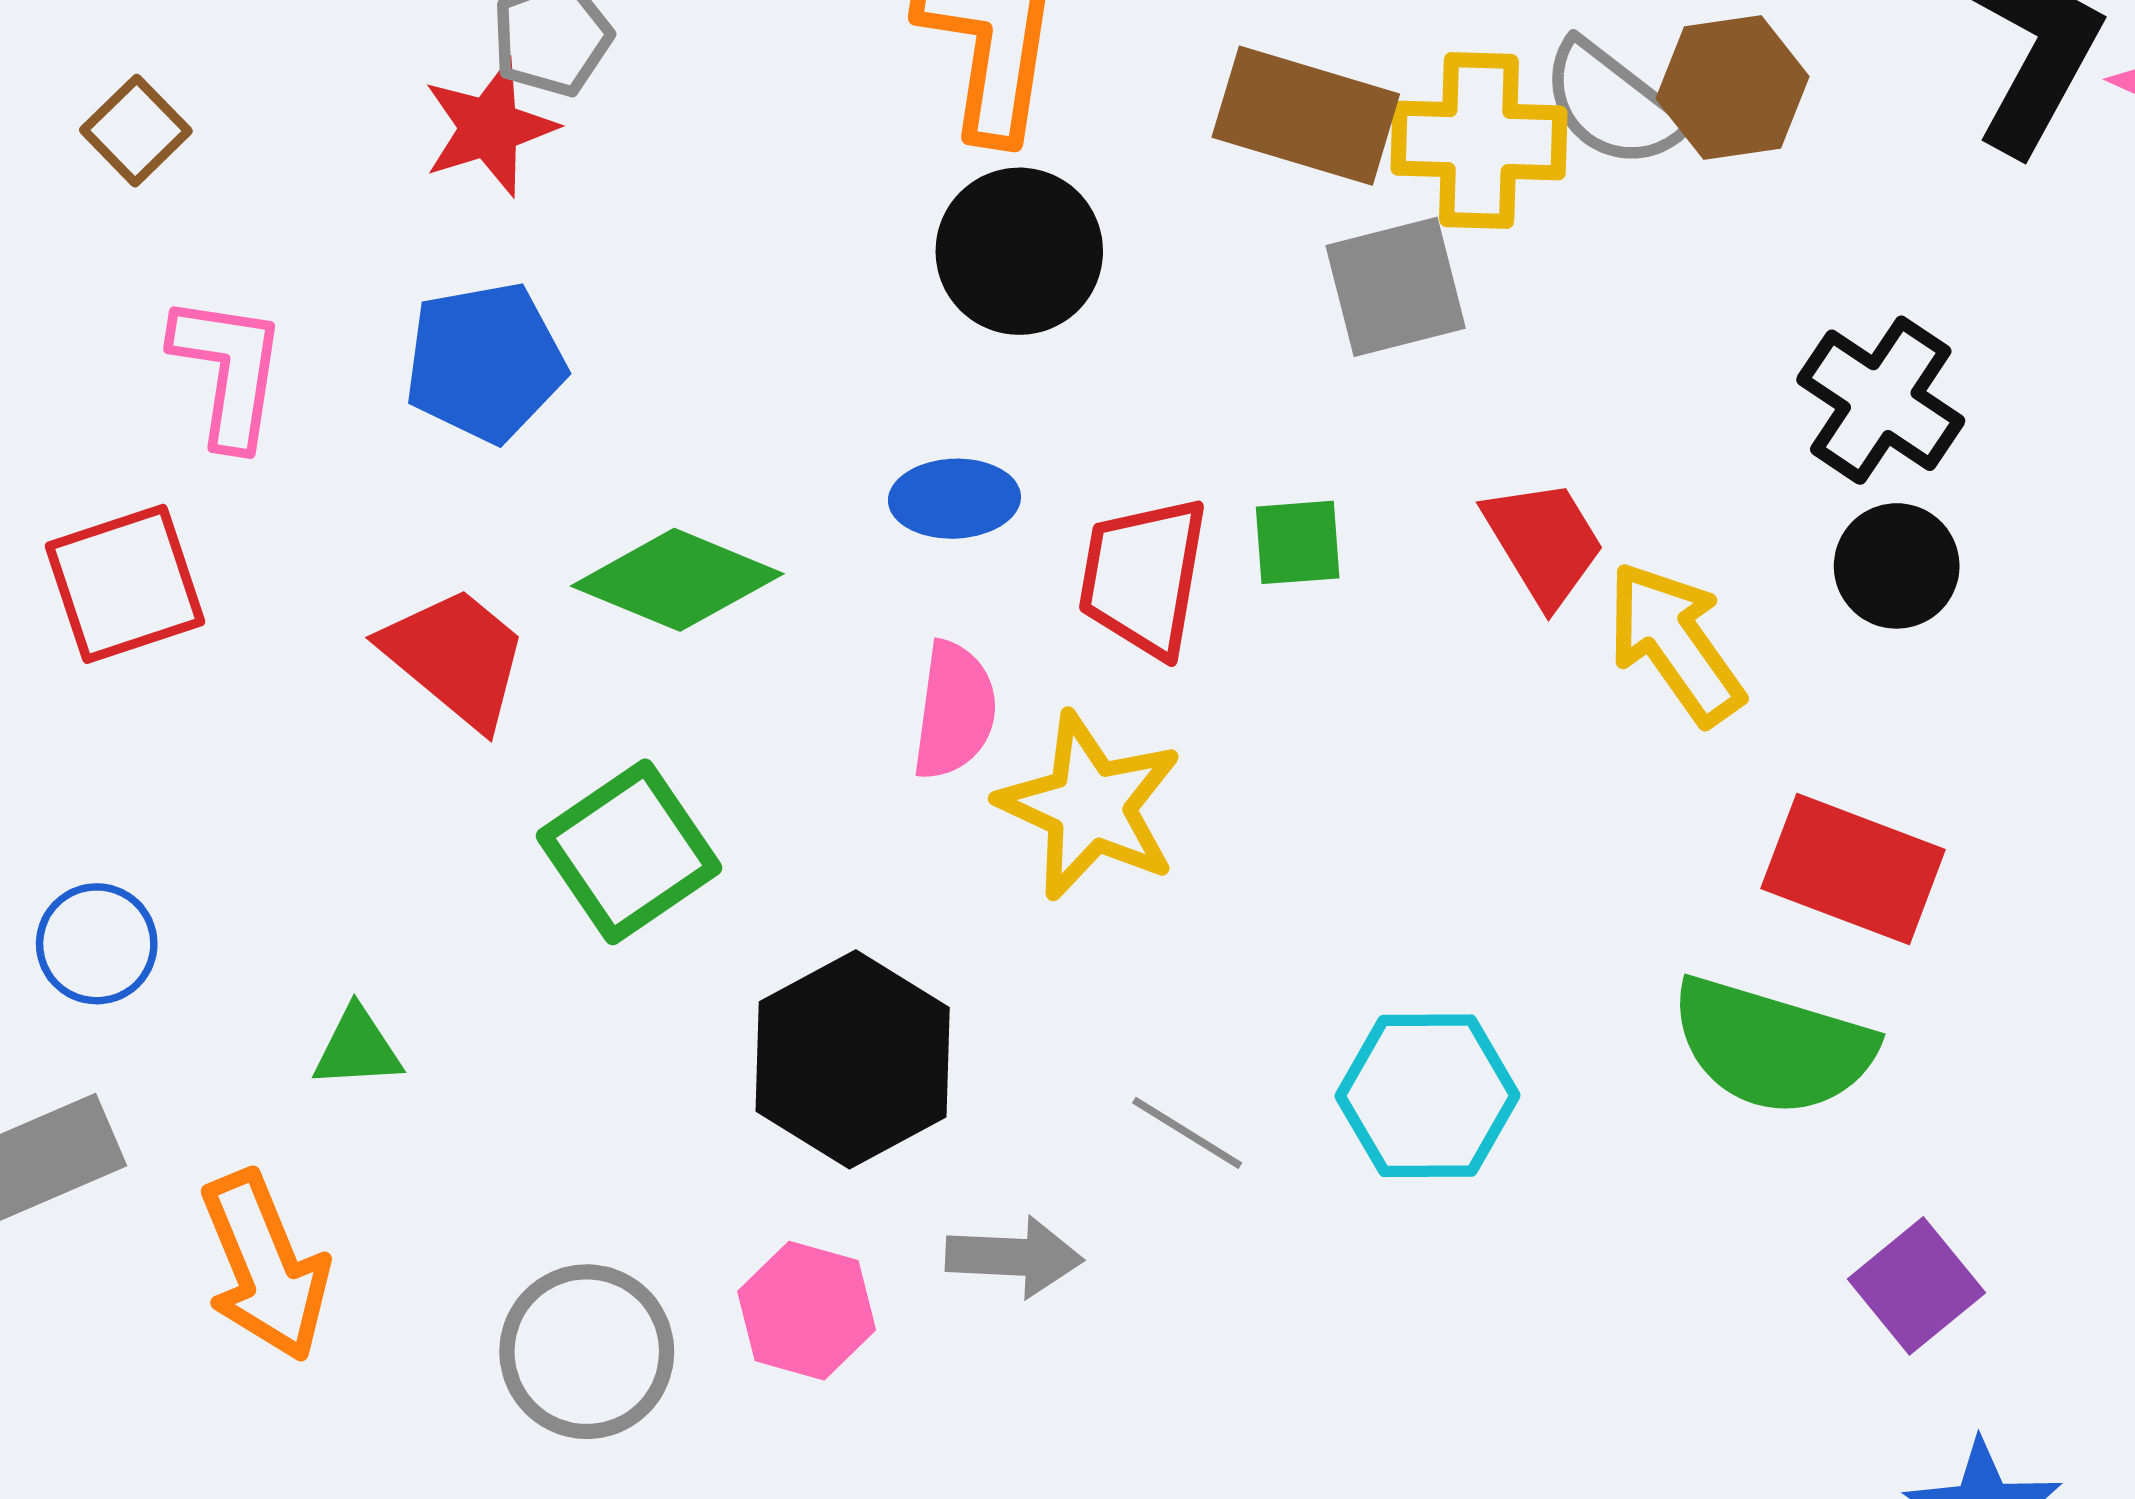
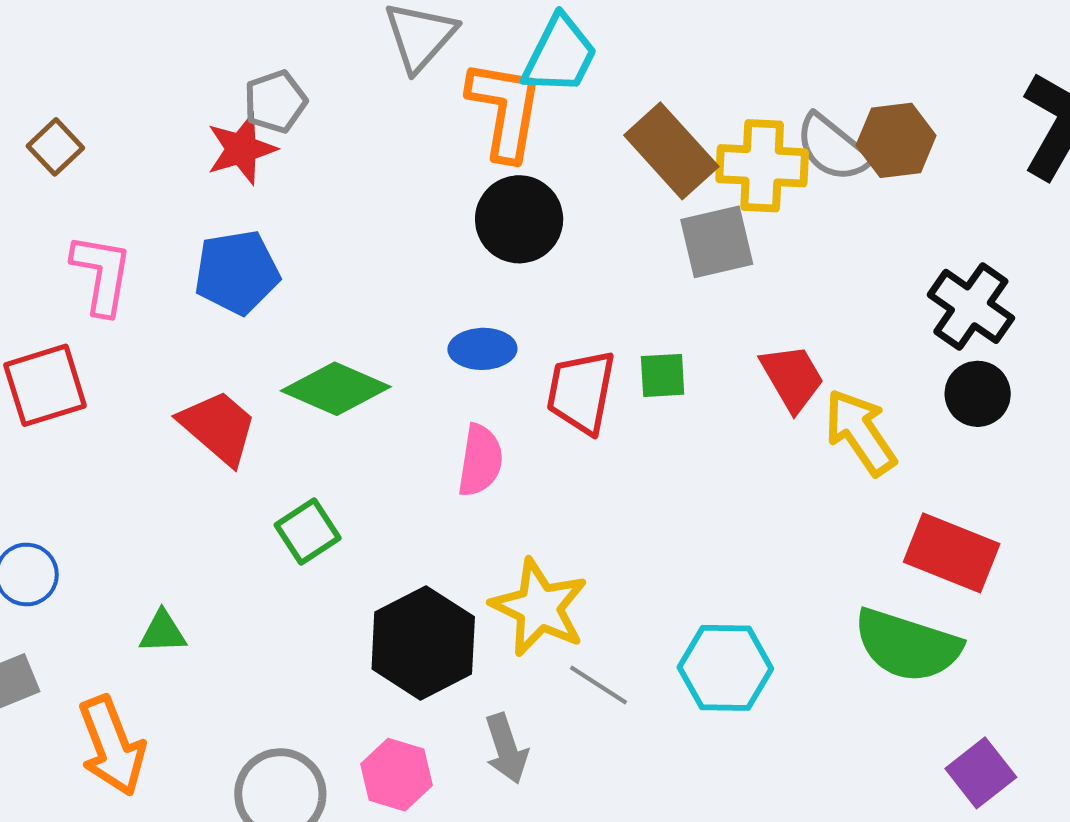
brown rectangle: (1306, 116) -> (671, 151), turned 30
yellow star: (1090, 806) -> (539, 607), moved
green square: (629, 852) -> (308, 531), size x0.7
gray arrow: (1014, 1257) -> (506, 749), turned 68

